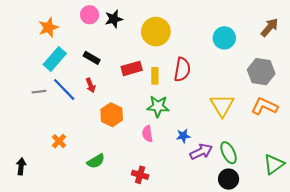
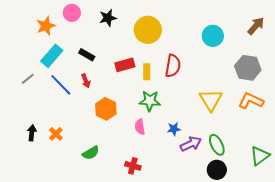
pink circle: (90, 15) -> (72, 13), moved
gray line: (39, 92) -> (28, 79), moved, turned -32
black arrow: (21, 166) -> (32, 133), moved

